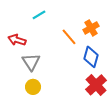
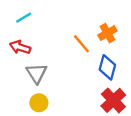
cyan line: (39, 15) -> (24, 18), moved

